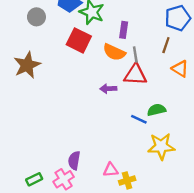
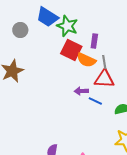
red square: (79, 40) -> (71, 50), moved
blue line: (139, 119) -> (95, 101), moved

